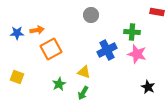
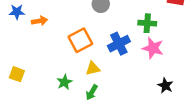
blue star: (17, 33) -> (17, 12), moved
orange square: (51, 49) -> (80, 40), moved
yellow triangle: (84, 72) -> (93, 69), turned -32

